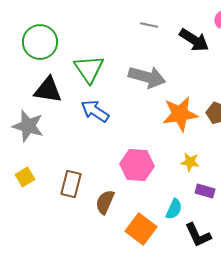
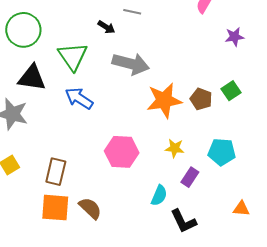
black arrow: (194, 40) -> (106, 27), moved, size x0.6
purple rectangle: (205, 191) -> (190, 177), turned -72
brown semicircle: (105, 202) -> (90, 208), moved, turned 110
orange square: (141, 229) -> (55, 208), moved, turned -32

